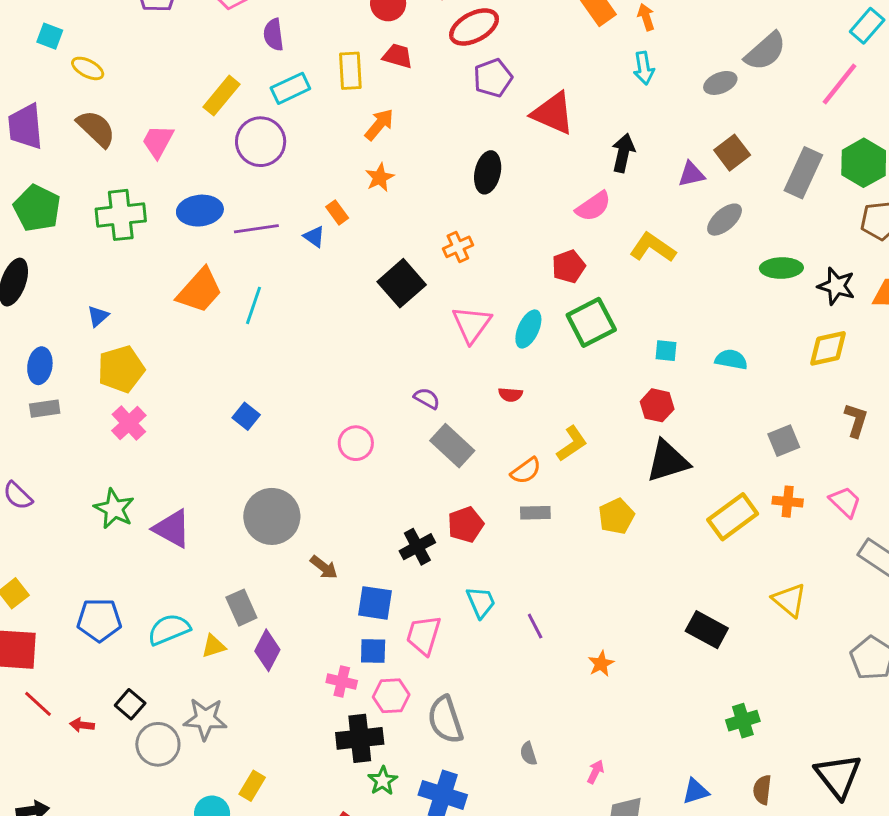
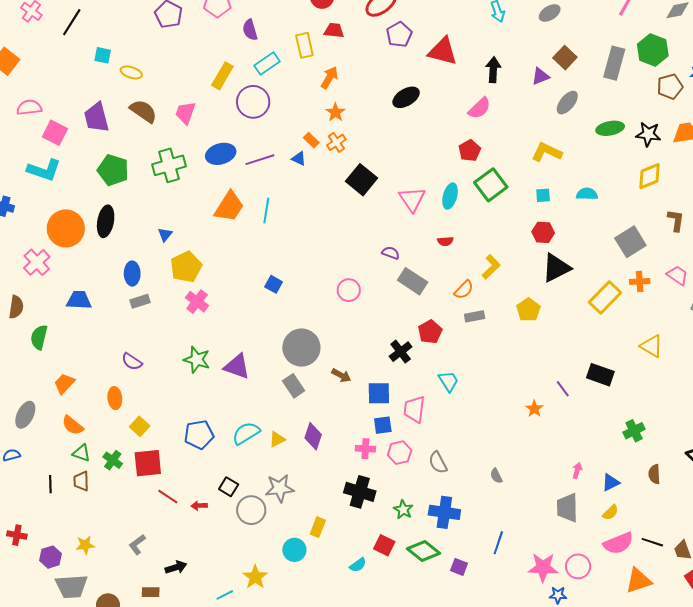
black ellipse: (488, 172) -> (406, 97), turned 56
orange cross: (458, 247) -> (336, 142), moved
yellow L-shape: (653, 248) -> (547, 152), moved
gray square: (784, 441) -> (630, 242), size x1.4
gray rectangle: (241, 608) -> (294, 386), moved
purple line: (535, 626) -> (563, 389), moved
gray semicircle: (445, 720) -> (438, 463), size x0.7
black cross: (360, 738) -> (360, 492), moved, turned 32
pink arrow: (595, 772) -> (577, 470), moved

